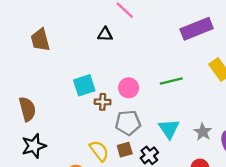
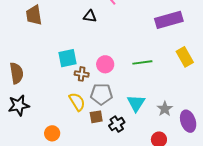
yellow semicircle: (99, 151) -> (77, 102), moved

